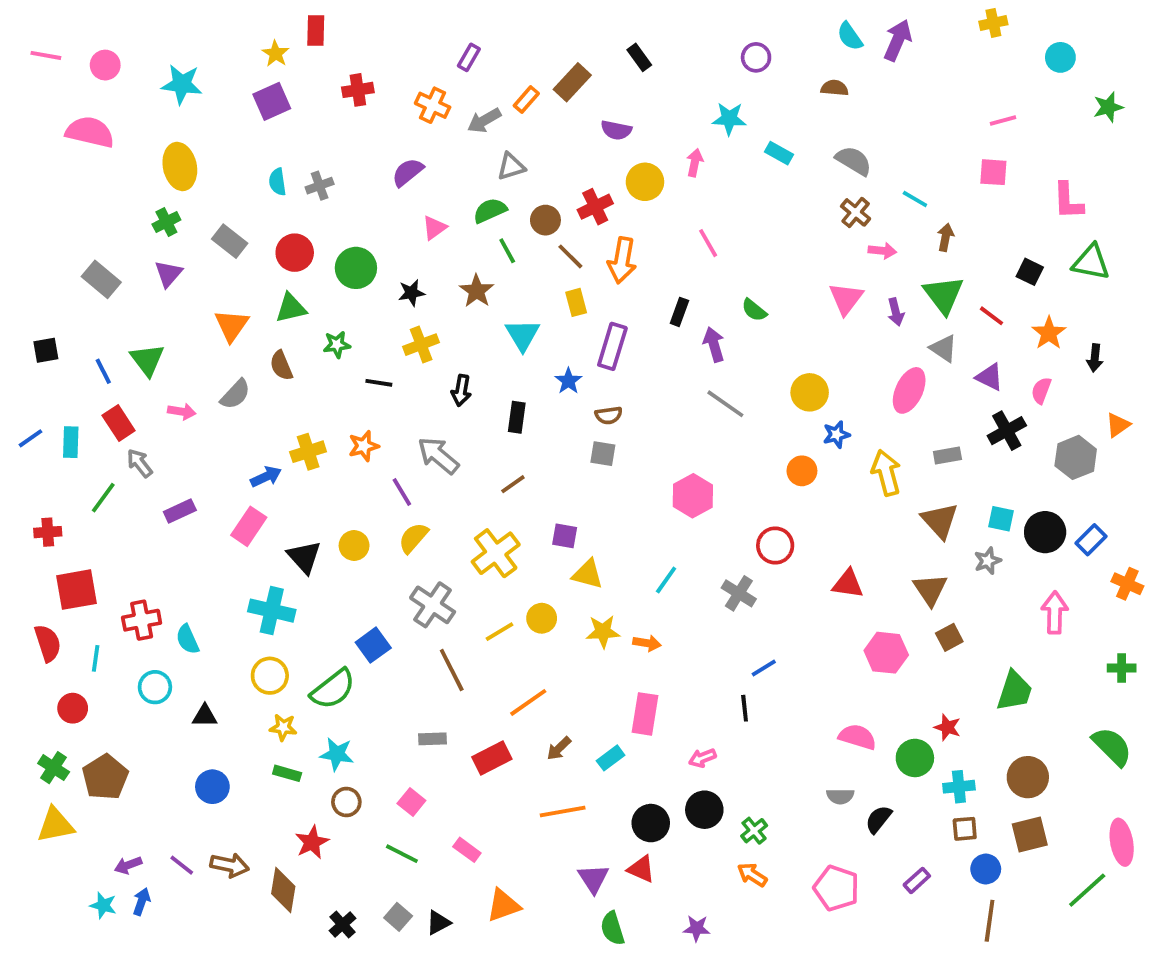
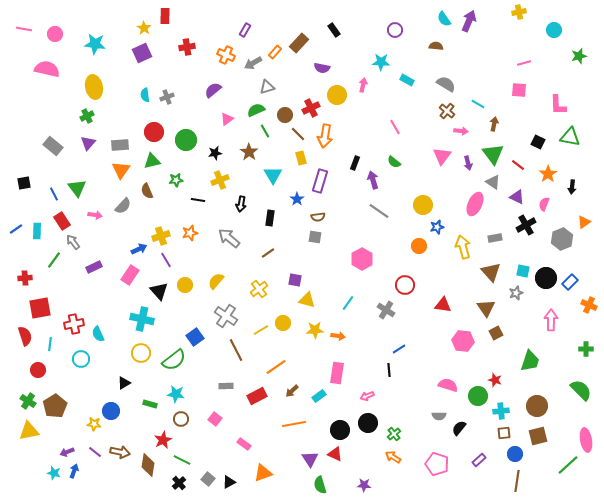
gray rectangle: (230, 241) -> (120, 145), moved, turned -42
pink line: (708, 243) -> (395, 127), moved
purple line: (402, 492) -> (166, 260), moved
yellow cross: (496, 553) -> (259, 289), size x0.7
black triangle: (205, 716) -> (124, 383), moved, turned -32
yellow star: (283, 727) -> (94, 424), moved
green line: (402, 854) -> (182, 460), moved

